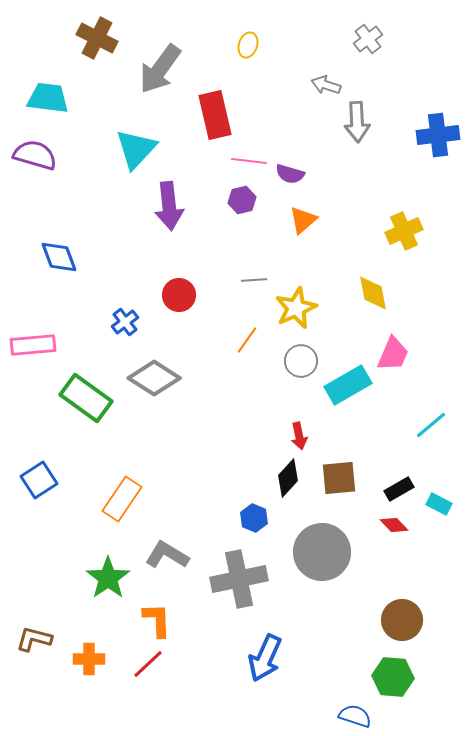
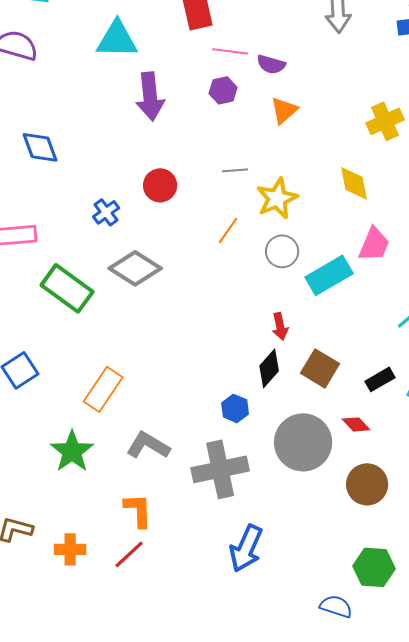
cyan triangle: (136, 149) -> (117, 39), turned 48
brown square: (339, 478) -> (320, 368), turned 36
red diamond: (394, 525) -> (356, 424), moved
green star: (108, 578) -> (72, 451), moved
brown circle: (402, 620) -> (367, 484), moved

